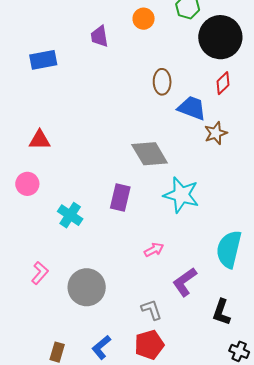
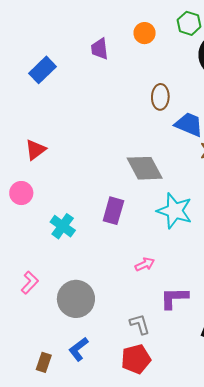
blue rectangle: (43, 60) -> (43, 70), turned -36
red triangle: (40, 140) -> (35, 150), turned -40
purple L-shape: (185, 282) -> (174, 298), turned 32
blue L-shape: (101, 347) -> (78, 349), moved

